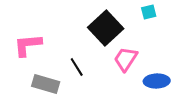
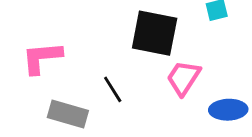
black square: (106, 28) -> (155, 33), turned -36

